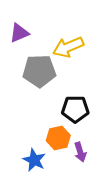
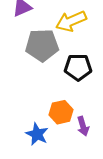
black pentagon: (75, 109) -> (78, 67), moved

